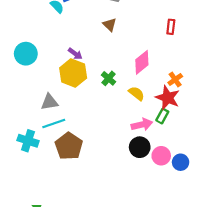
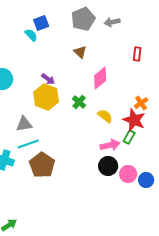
pink diamond: (142, 62) -> (100, 78), moved

